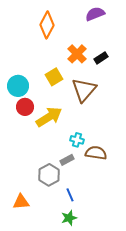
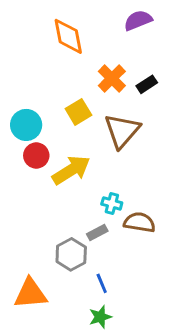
orange diamond: (47, 25) -> (68, 36), turned -40
orange triangle: (21, 202) -> (30, 294), size x1.4

